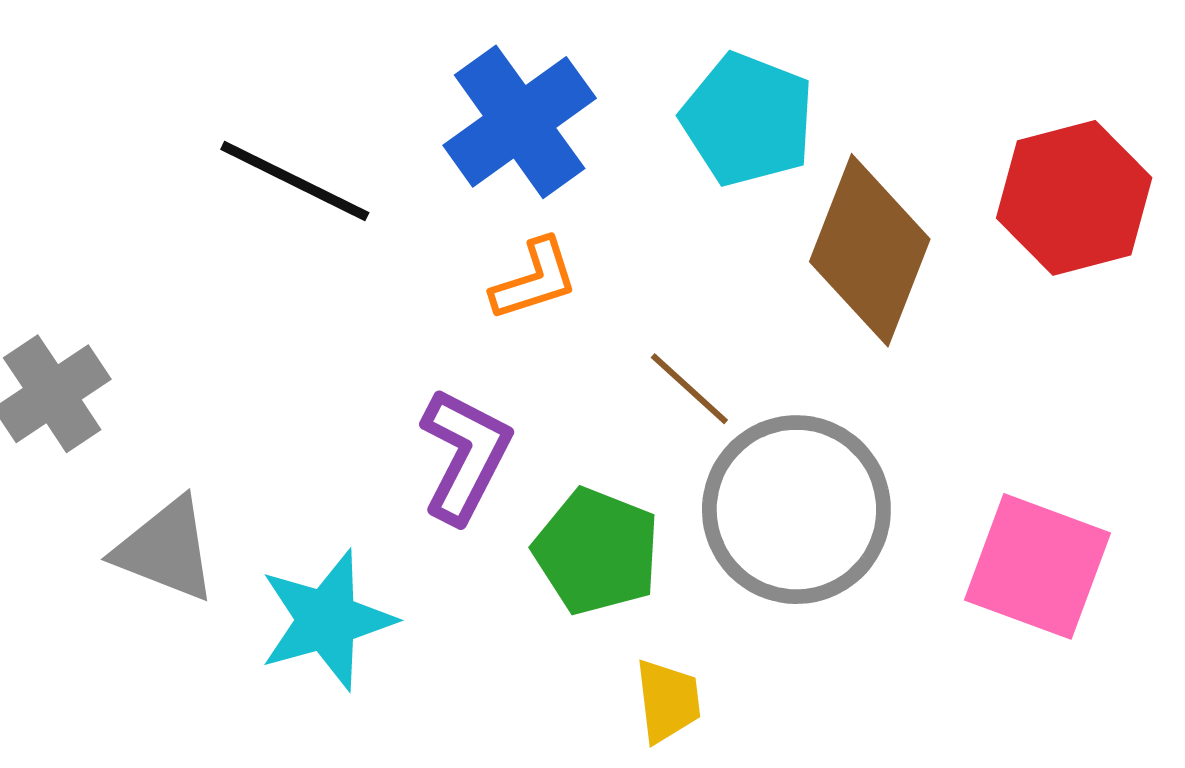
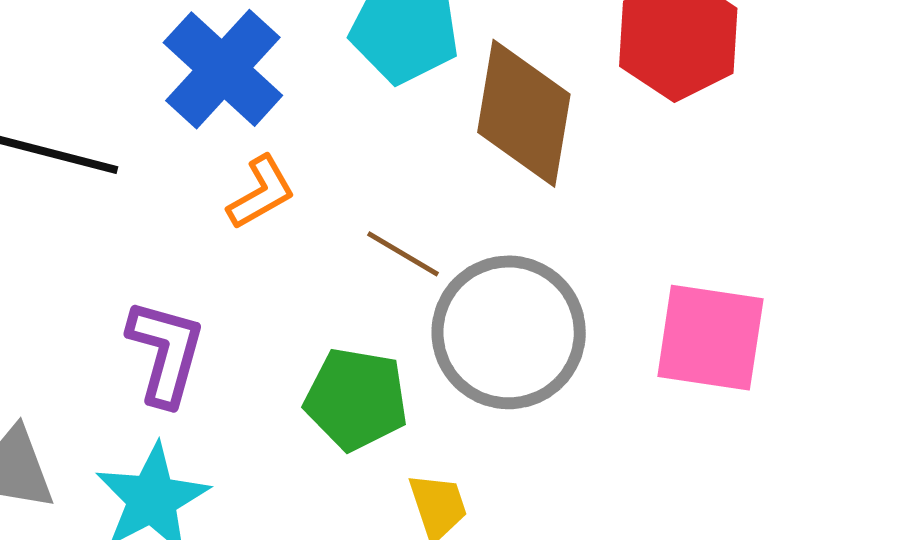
purple L-shape: (465, 455) -> (166, 352), moved

